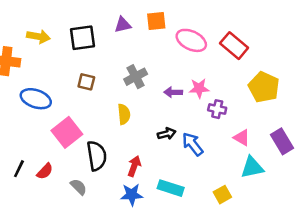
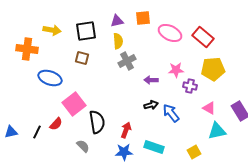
brown square: (86, 82) -> (82, 58), moved
yellow pentagon: (264, 87) -> (213, 69), moved, turned -30
purple arrow: (173, 92) -> (151, 80), moved
yellow semicircle: (124, 114) -> (118, 41), moved
red semicircle: (45, 171) -> (56, 124), moved

